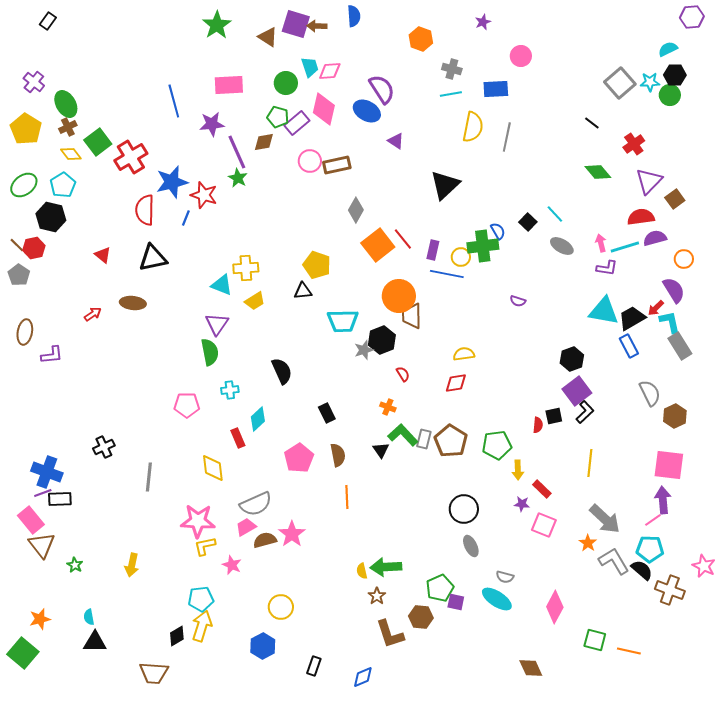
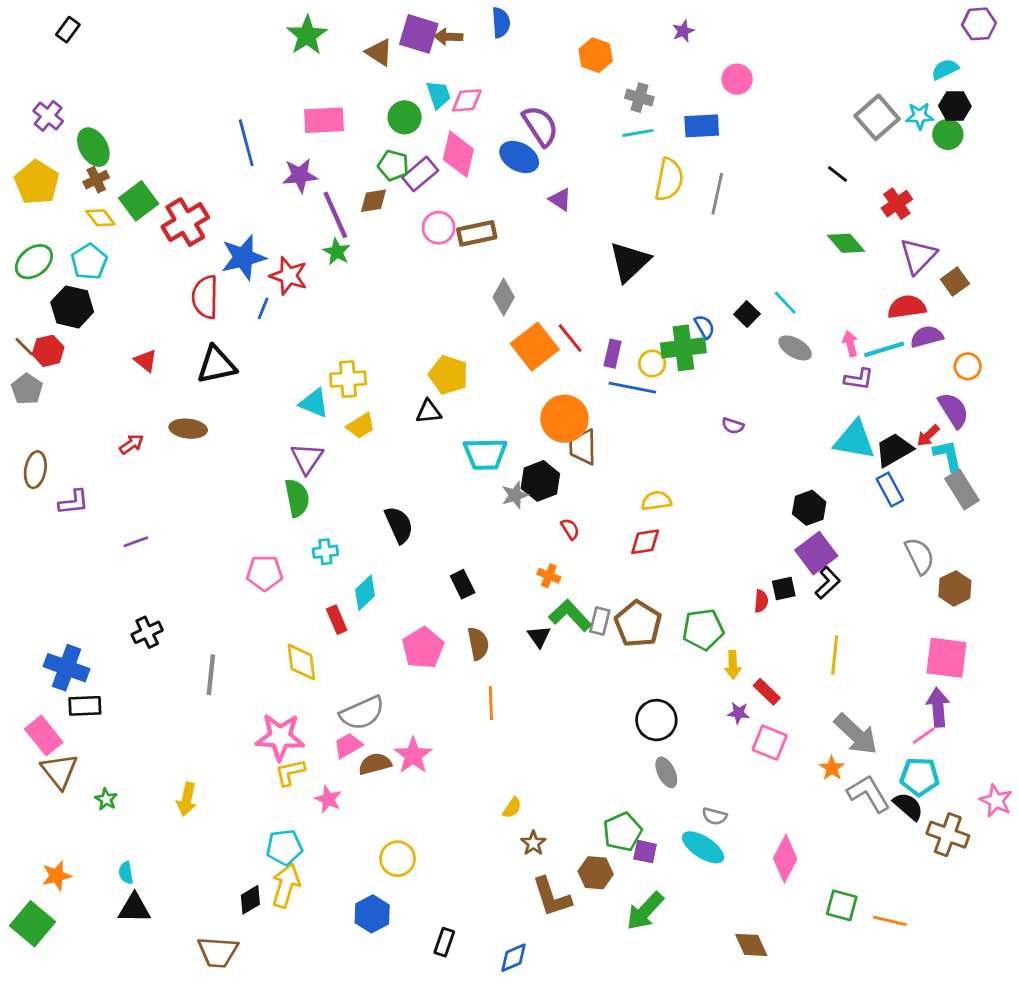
purple line: (43, 493) -> (136, 542), moved
green arrow: (386, 567) -> (645, 911), moved, turned -44
yellow semicircle: (362, 571) -> (512, 808), turned -133

